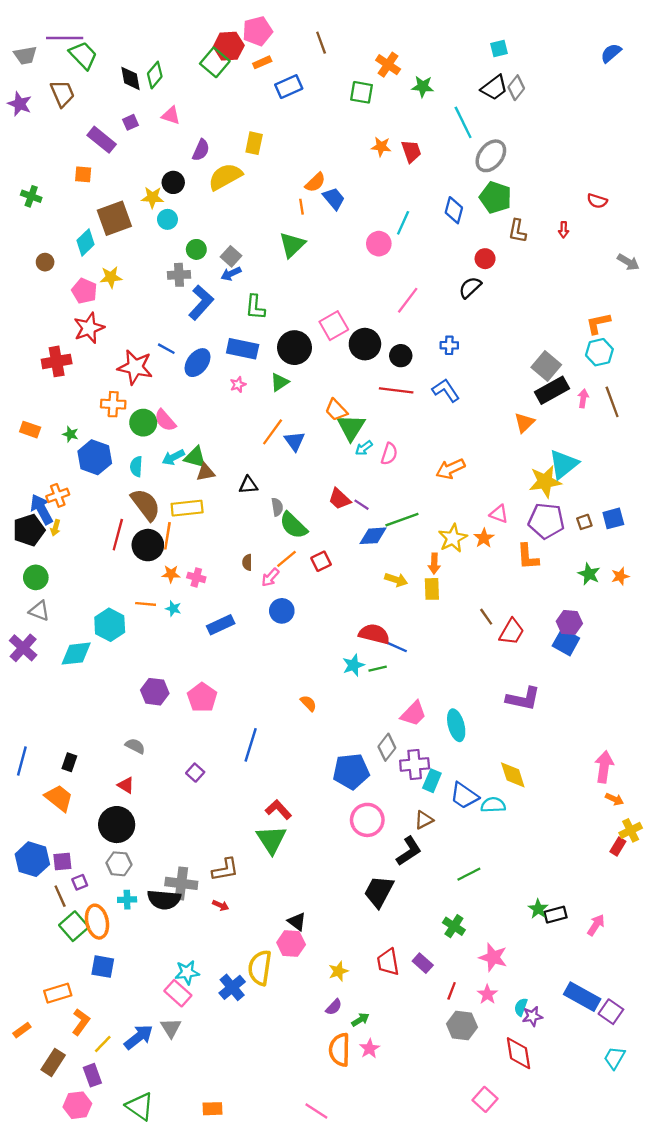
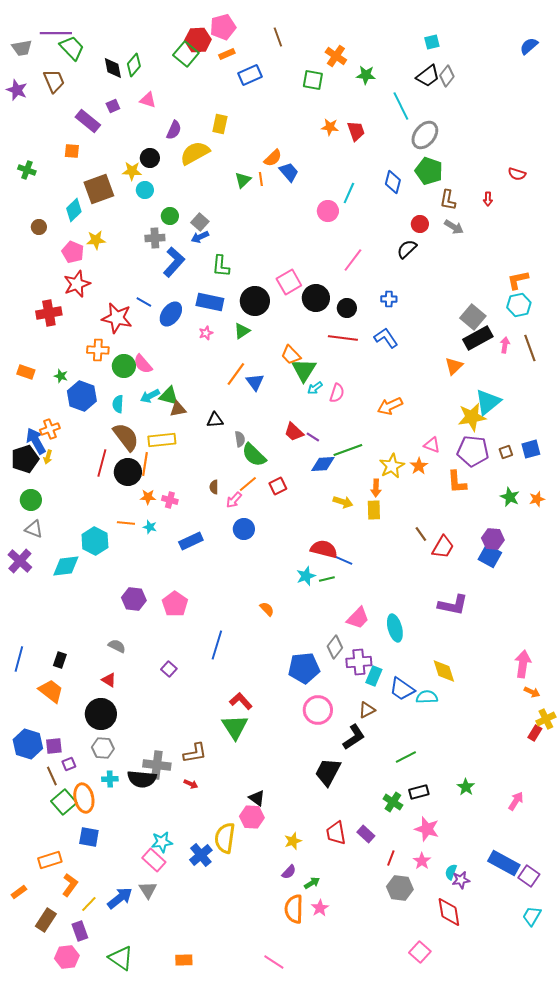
green triangle: (292, 245) -> (243, 180), moved, size x0.7
gray arrow: (628, 262) -> (454, 227), moved
black rectangle: (556, 915) -> (419, 792), moved

